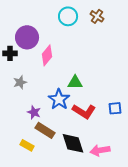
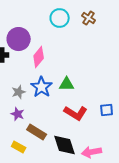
gray star: (20, 82) -> (19, 92), moved
blue star: (59, 99) -> (42, 87), moved
purple star: (34, 112) -> (18, 114), moved

